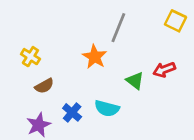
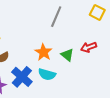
orange star: (95, 57) -> (43, 52), moved
blue cross: (72, 112) -> (22, 77), size x1.5

